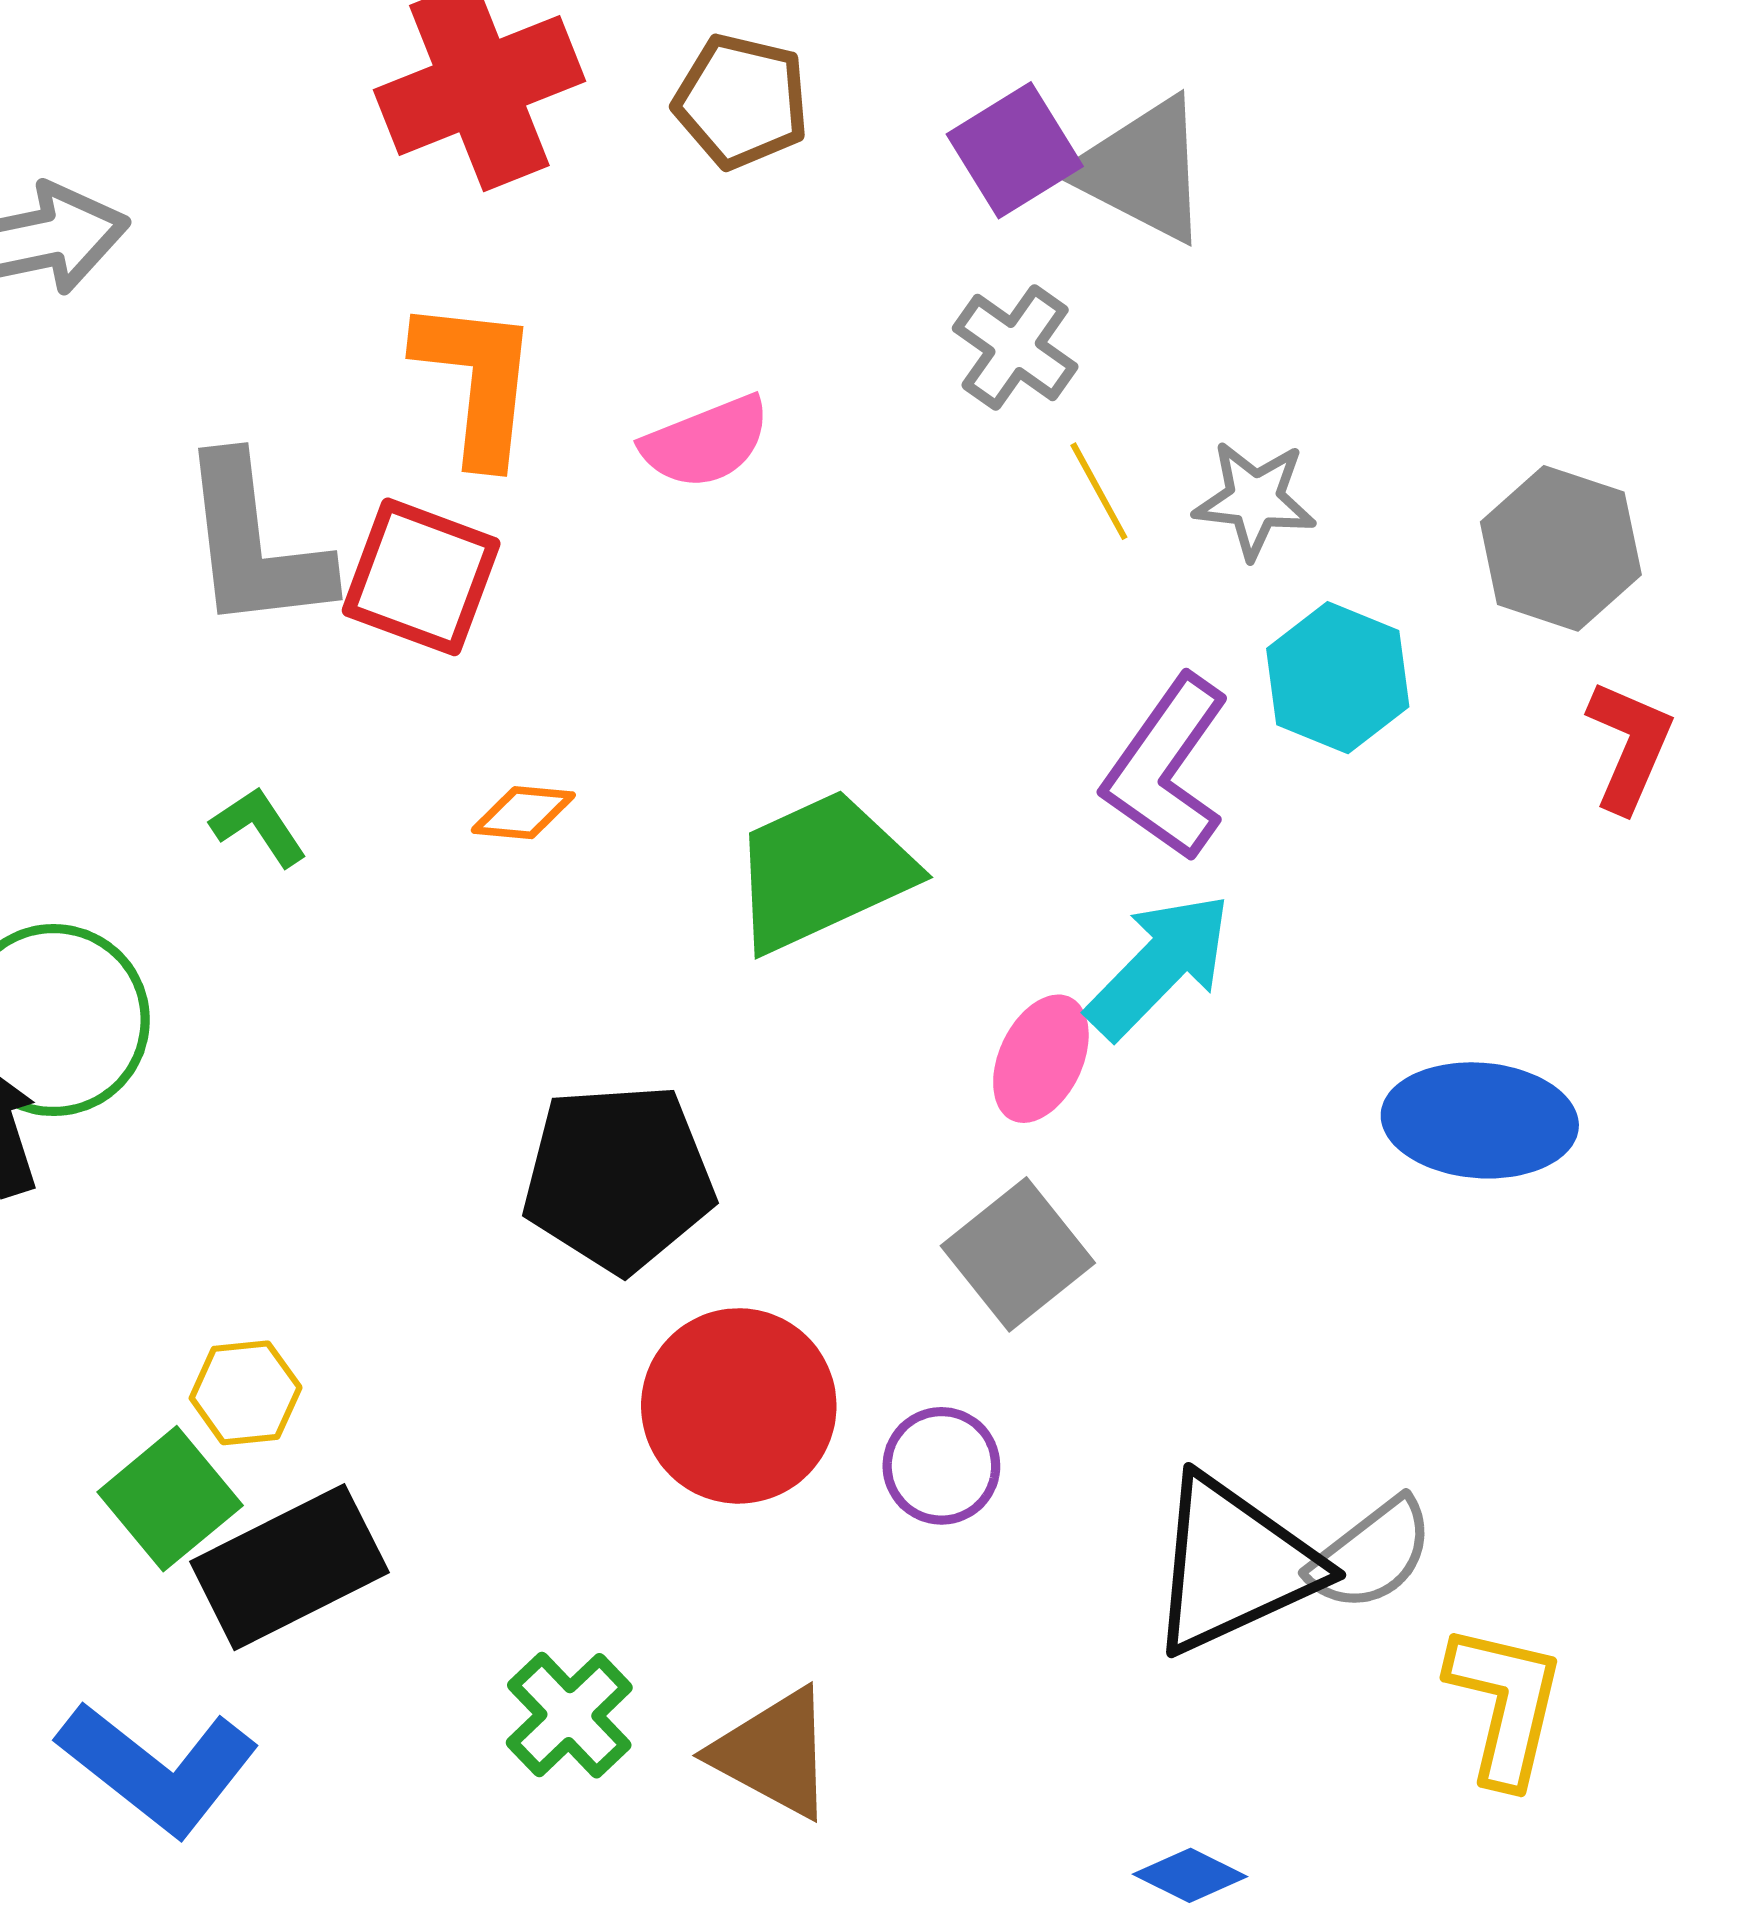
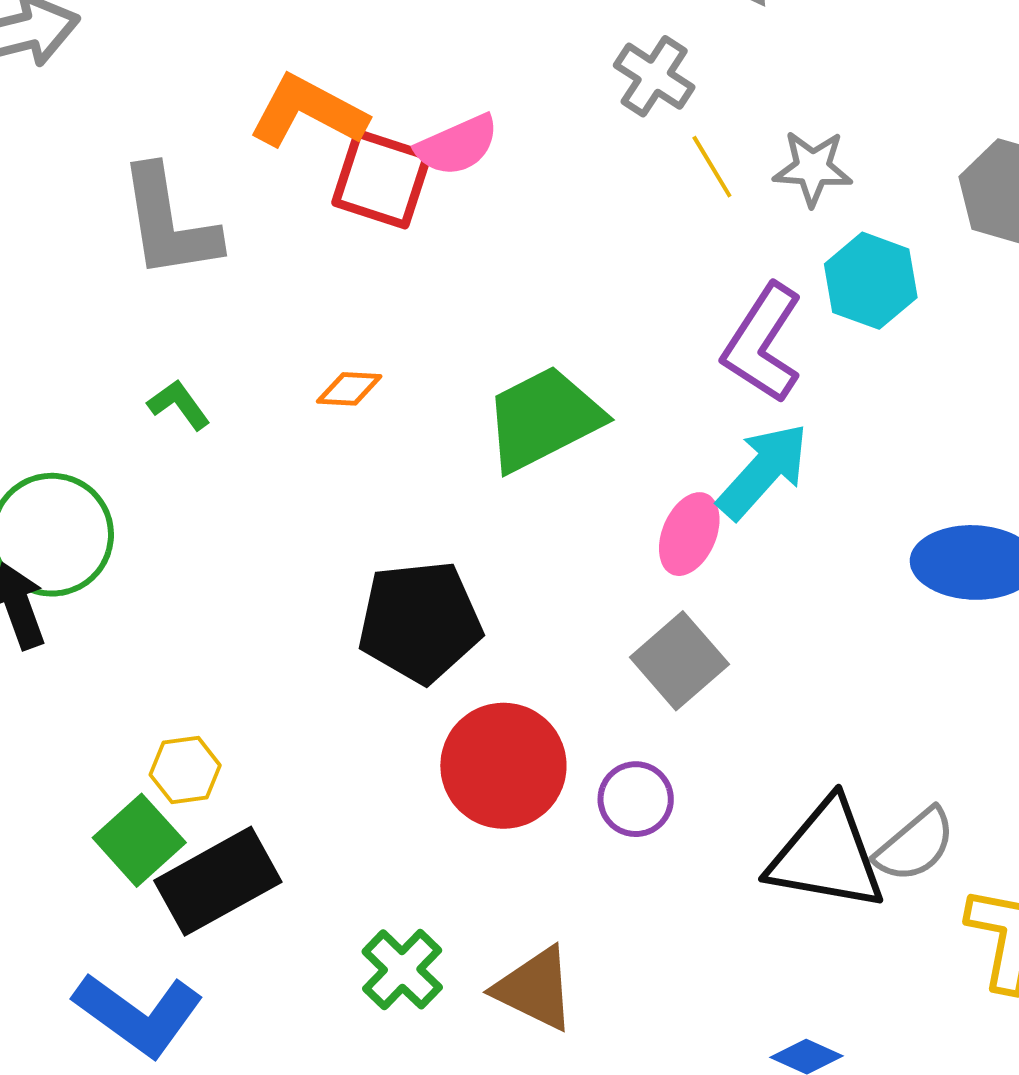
orange L-shape: (477, 381) -> (308, 112), turned -66
red square: (421, 577) -> (381, 179), moved
black triangle: (1234, 1565) -> (827, 855), turned 37

